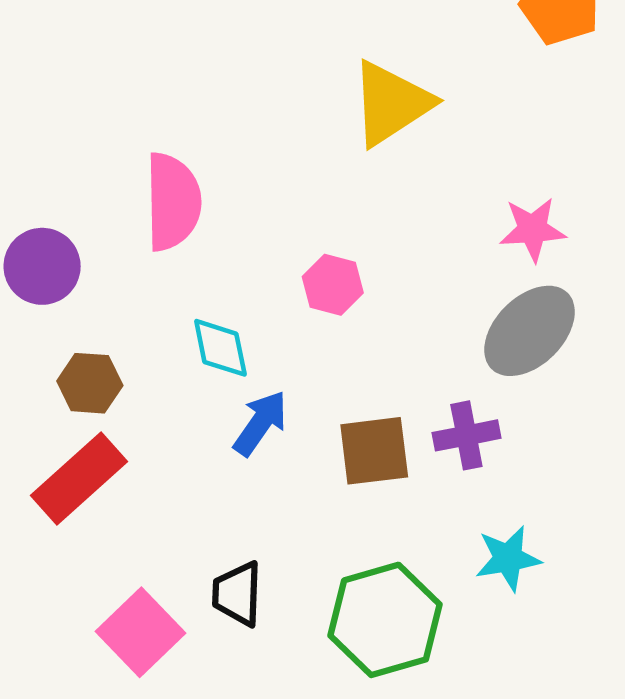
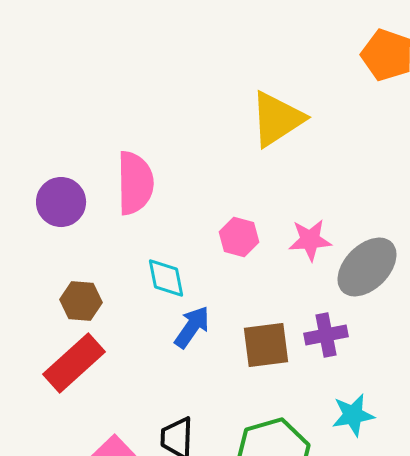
pink star: (533, 229) -> (310, 240), moved
purple circle: (42, 266) -> (61, 202), moved

